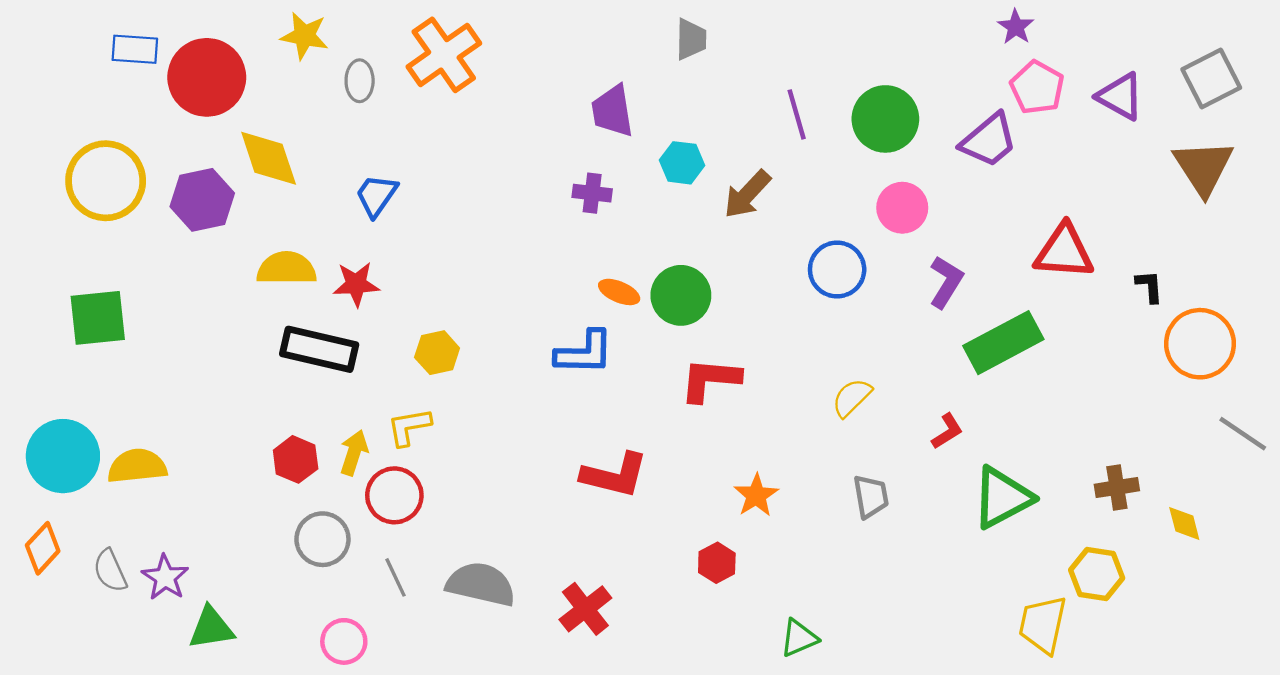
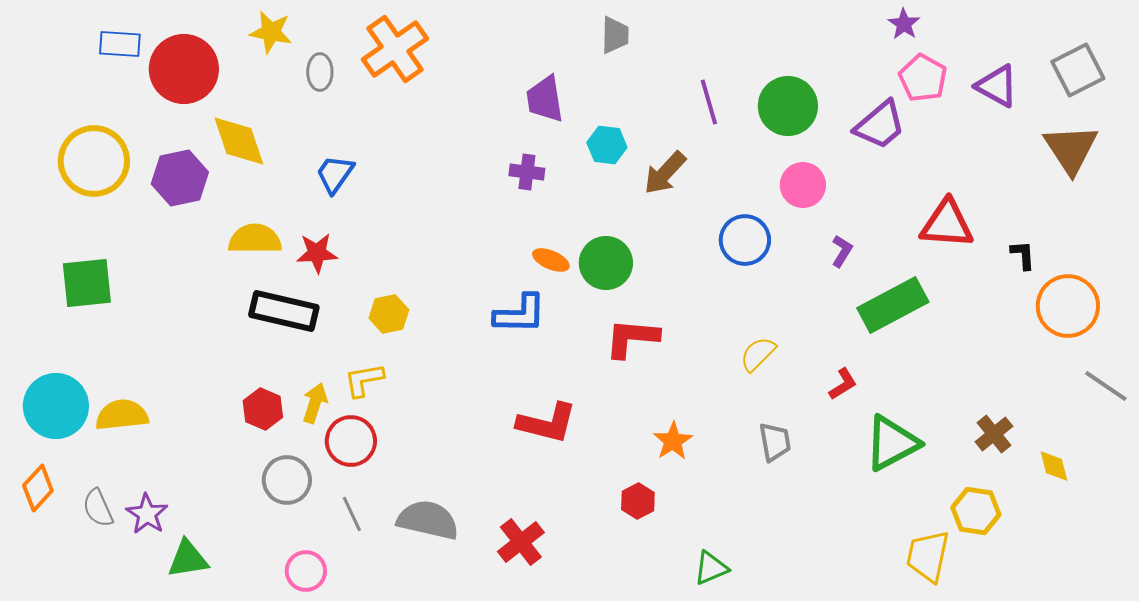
purple L-shape: (946, 282) -> (842, 251), size x0.7
brown cross: (1117, 488) -> (994, 434), turned -30

